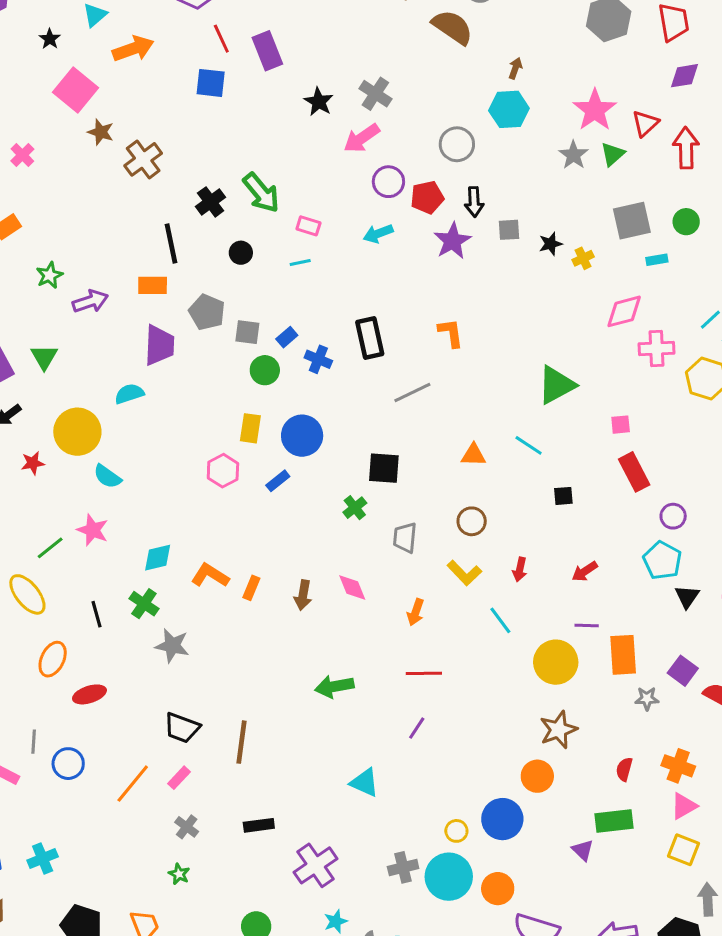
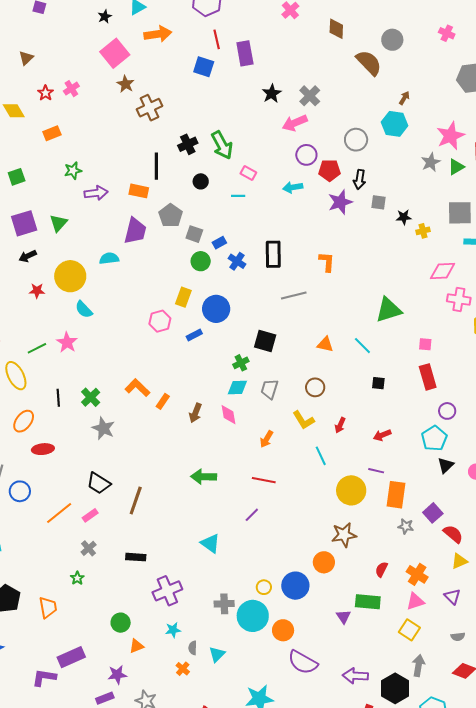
cyan diamond: (158, 558) -> (237, 388), moved

